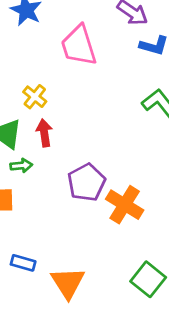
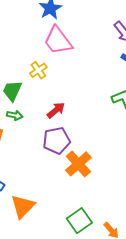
pink trapezoid: (79, 46) -> (58, 41), moved, turned -36
red arrow: (44, 133) -> (56, 110), moved, turned 42

